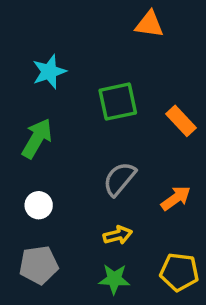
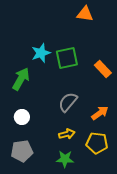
cyan star: (49, 72) -> (41, 53), moved
yellow pentagon: (179, 272) -> (97, 143), moved

